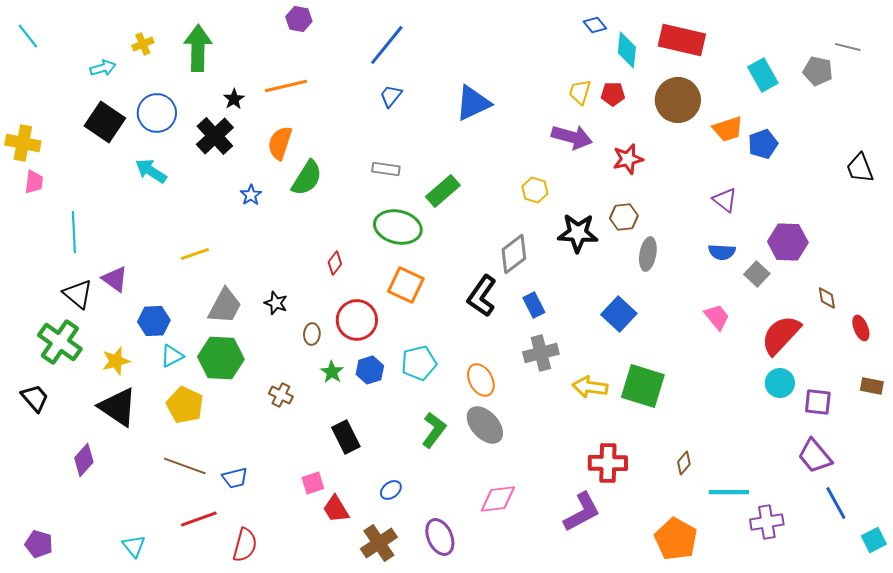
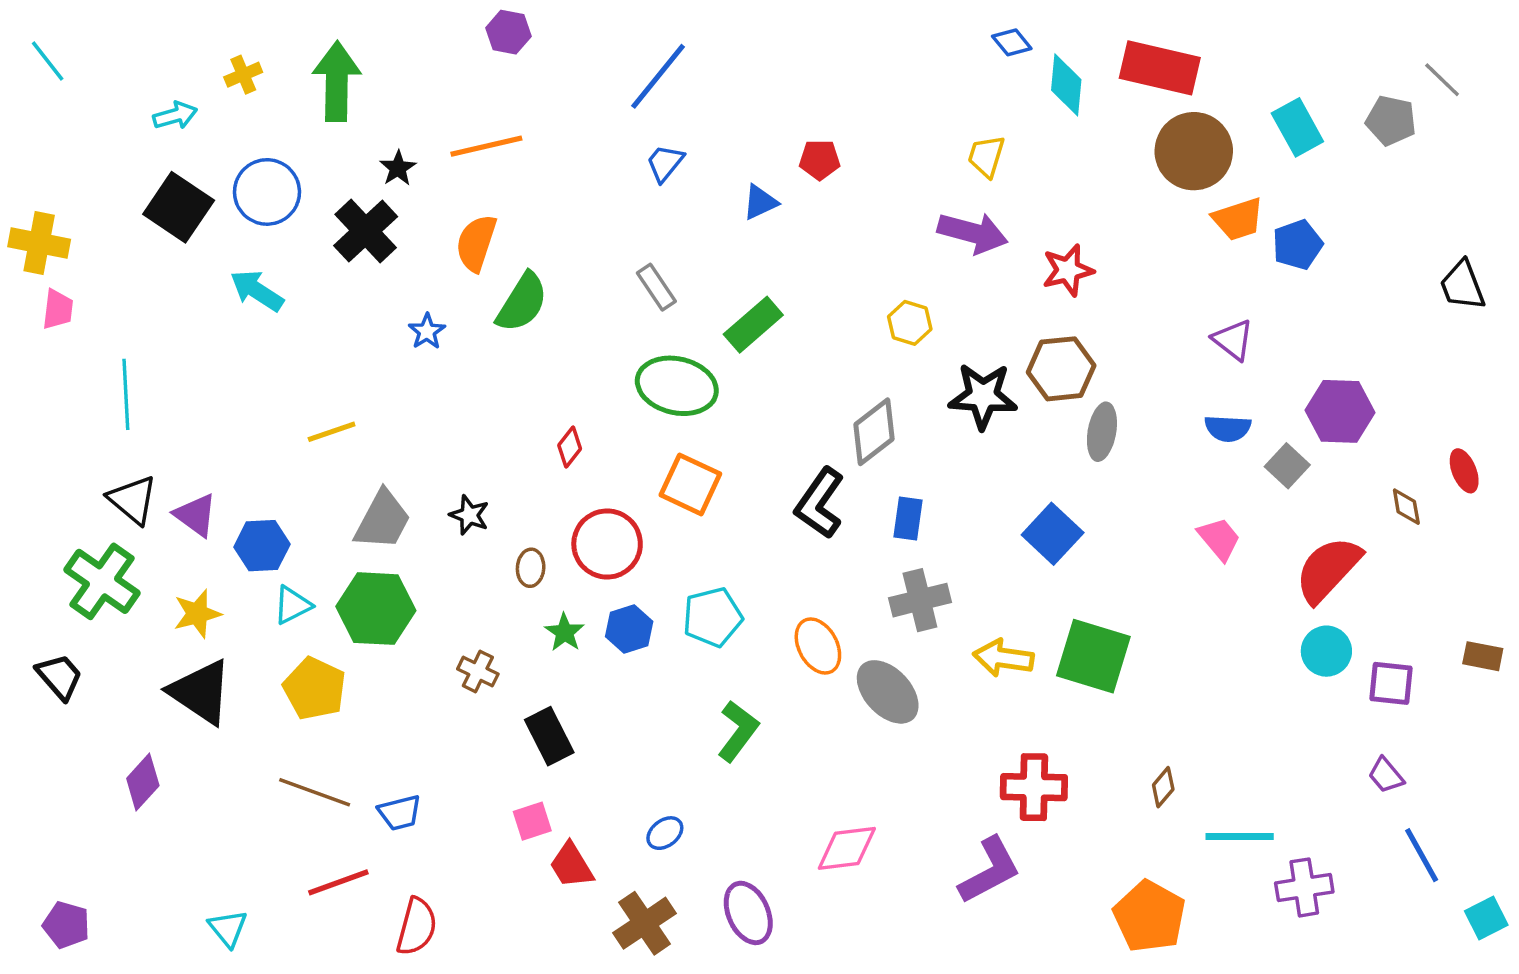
gray line: (848, 47) -> (1442, 80), turned 30
red pentagon: (613, 94) -> (820, 160), moved
brown circle: (678, 100) -> (1194, 151), moved
blue triangle: (473, 103) -> (760, 202), moved, size x0.6
gray rectangle: (386, 169) -> (656, 287), turned 48
brown hexagon: (624, 217) -> (1061, 369), size x1.4
purple triangle: (115, 279) -> (196, 515), moved
blue rectangle: (534, 305) -> (908, 518), turned 35
red ellipse: (861, 328) -> (1464, 471), moved
gray ellipse: (485, 425) -> (888, 692), moved
black rectangle: (346, 437) -> (549, 736), moved
purple trapezoid: (815, 456) -> (1386, 775), size x0.6

